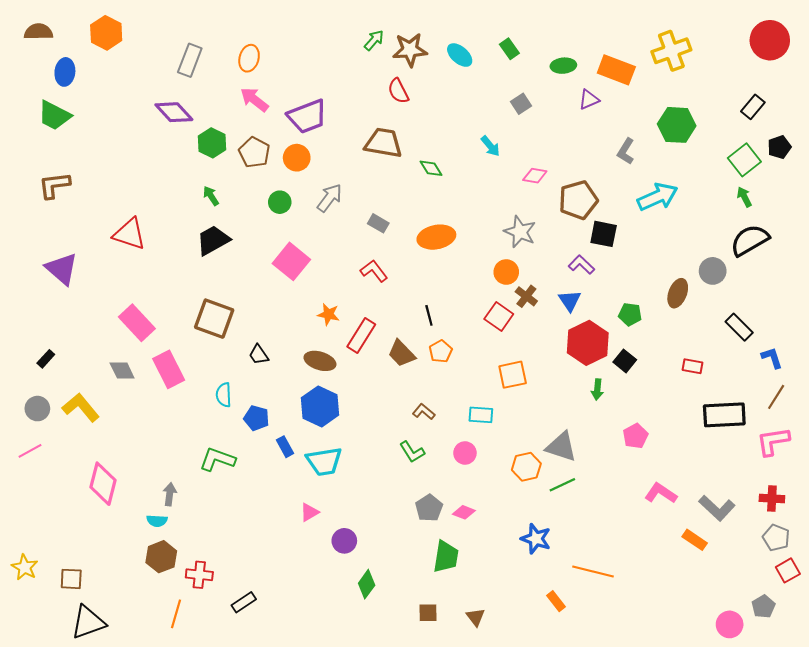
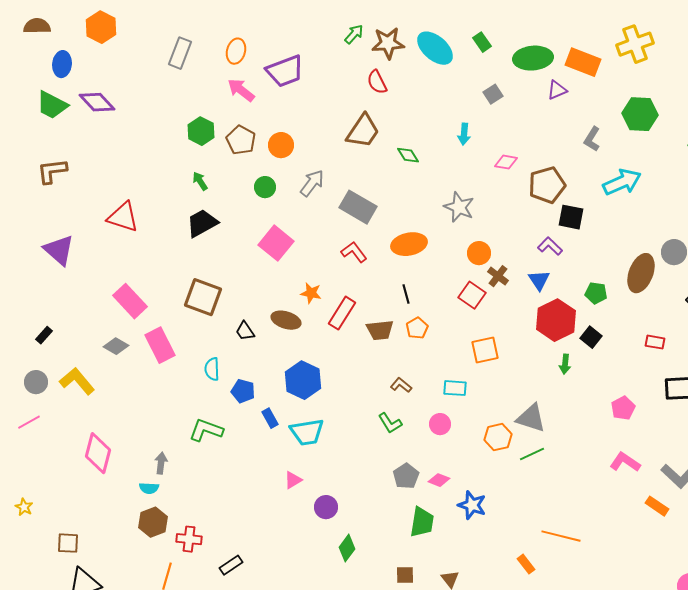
cyan ellipse: (460, 55) -> (435, 48), size x1.5
green ellipse: (563, 66) -> (533, 58), size x1.6
purple diamond: (174, 112) -> (97, 102), moved
purple trapezoid: (307, 116) -> (285, 71), moved
brown trapezoid: (383, 143) -> (363, 131), turned 114
cyan arrow: (490, 146) -> (464, 134), turned 45
gray rectangle: (378, 223) -> (358, 207), size x1.8
gray star: (520, 232) -> (459, 207), moved
orange ellipse: (436, 237) -> (409, 244), moved
brown ellipse: (678, 293) -> (641, 273), size x1.4
brown trapezoid: (401, 354) -> (380, 330), turned -52
brown ellipse: (320, 361) -> (286, 320), moved
gray diamond: (122, 370) -> (116, 346), turned -35
pink pentagon: (635, 436) -> (623, 408), moved
blue star: (536, 539) -> (472, 505), moved
yellow star: (25, 567) -> (24, 507), moved, size x0.7

